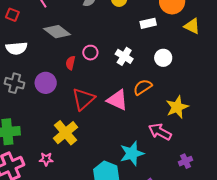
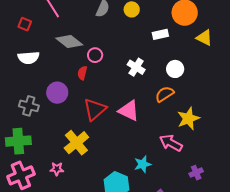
pink circle: (90, 53) -> (95, 55), moved
gray cross: (15, 83) -> (29, 106), moved
orange semicircle: (143, 87) -> (165, 94), moved
cyan star: (132, 153) -> (143, 164), size x0.7

